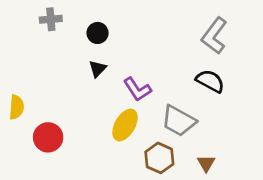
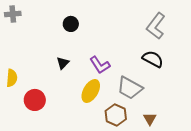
gray cross: (51, 19) -> (13, 14), moved
black triangle: (98, 69) -> (63, 63), moved

